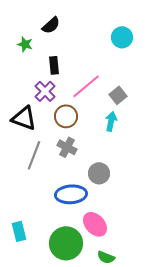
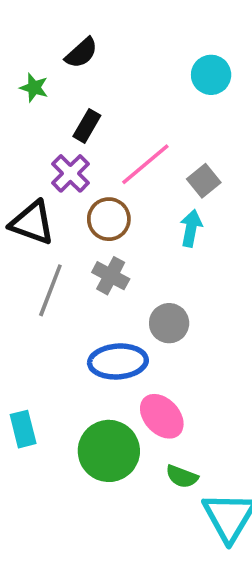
black rectangle: (54, 65) -> (87, 126), turned 36

